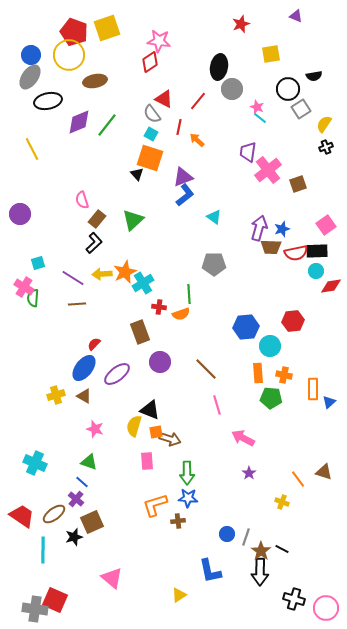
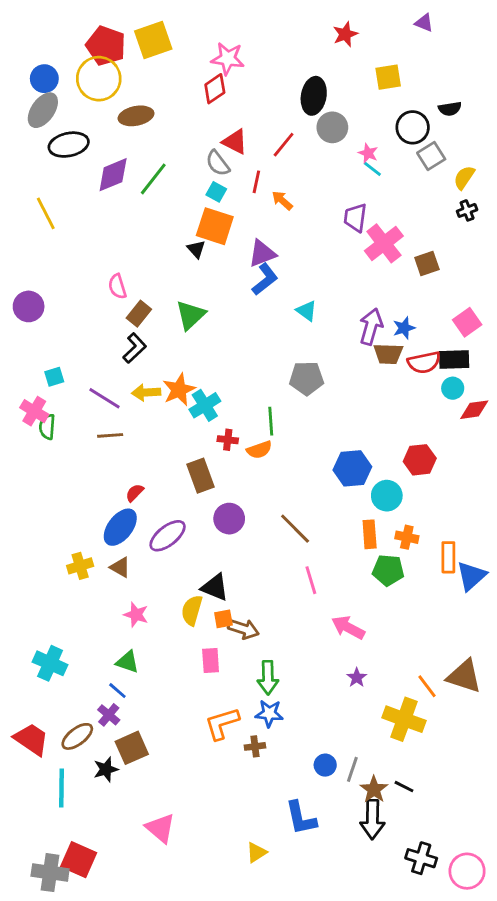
blue triangle: (329, 402) -> (471, 576), size x1.6
brown triangle: (324, 472) -> (464, 676), size x1.5
yellow cross: (282, 502) -> (404, 719), size x2.0

